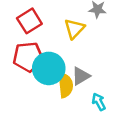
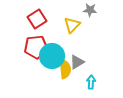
cyan arrow: (99, 102) -> (91, 82), turned 32

